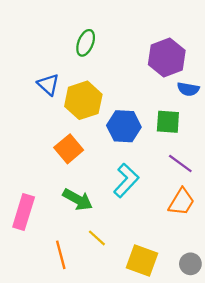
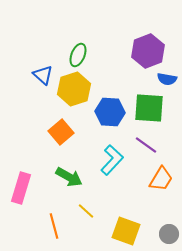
green ellipse: (86, 43) -> (78, 55), moved
green square: (168, 122) -> (149, 108), size x1.4
purple line: (180, 163) -> (146, 145), moved

